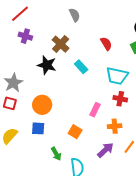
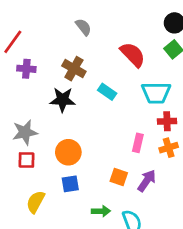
red semicircle: (106, 44) -> (133, 55), size x1.5
gray star: (13, 83) -> (25, 132), turned 30
orange cross: (115, 126) -> (169, 148), moved
purple arrow: (105, 150) -> (147, 181), moved
green arrow: (56, 154) -> (101, 211), turned -48

